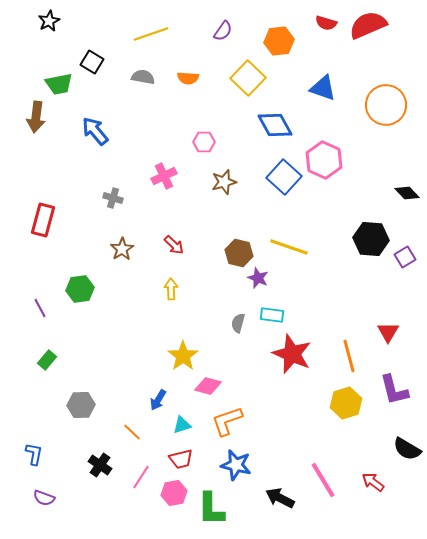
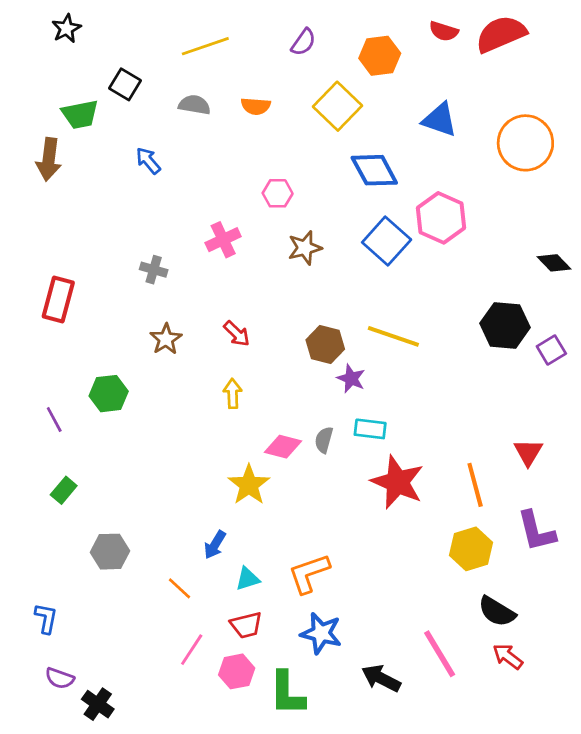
blue arrow: (95, 131) -> (148, 161), moved, size x0.7
pink diamond: (208, 386) -> (283, 447), moved
black semicircle: (407, 449) -> (497, 611), moved
black cross: (100, 465) -> (98, 704), moved

